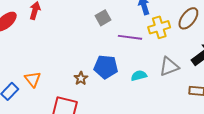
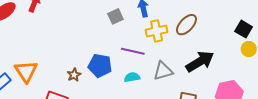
gray square: (103, 18) -> (115, 16), moved
purple line: (130, 37) -> (133, 51), moved
orange triangle: (33, 79) -> (26, 71), size x1.4

